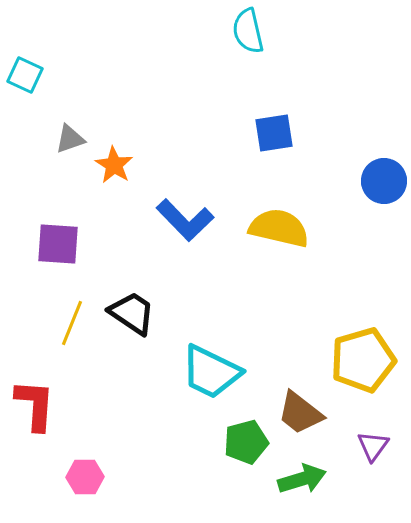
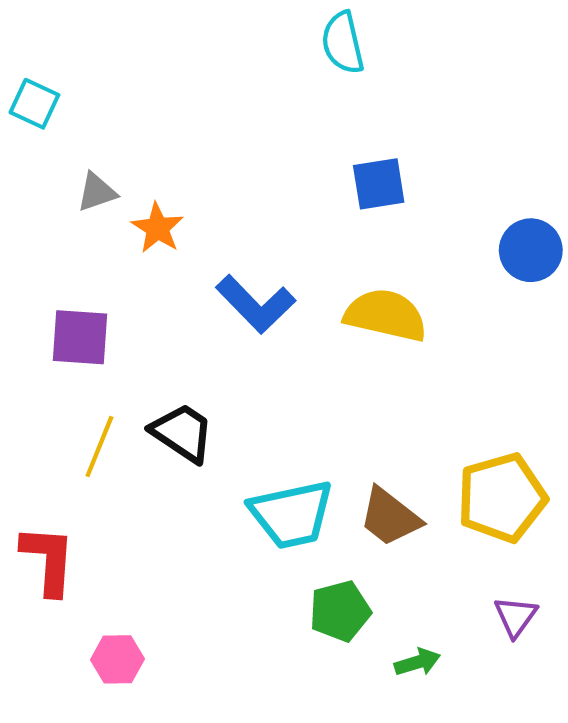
cyan trapezoid: (211, 372) -> (292, 514), turned -38
brown trapezoid: (300, 413) -> (390, 517), moved
green arrow: (302, 479) -> (417, 662), size x0.7

